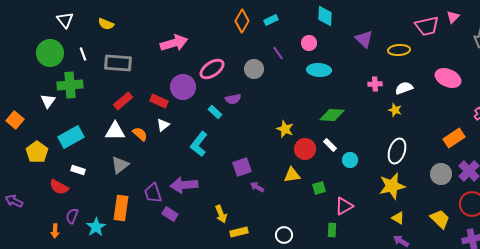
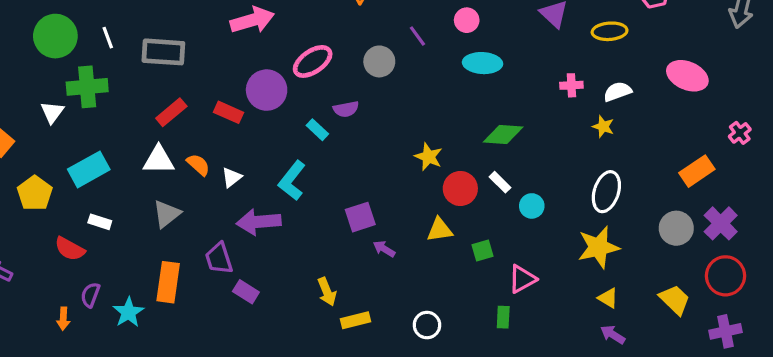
white triangle: (163, 125) -> (232, 177), moved
purple arrow: (184, 185) -> (259, 222), moved

